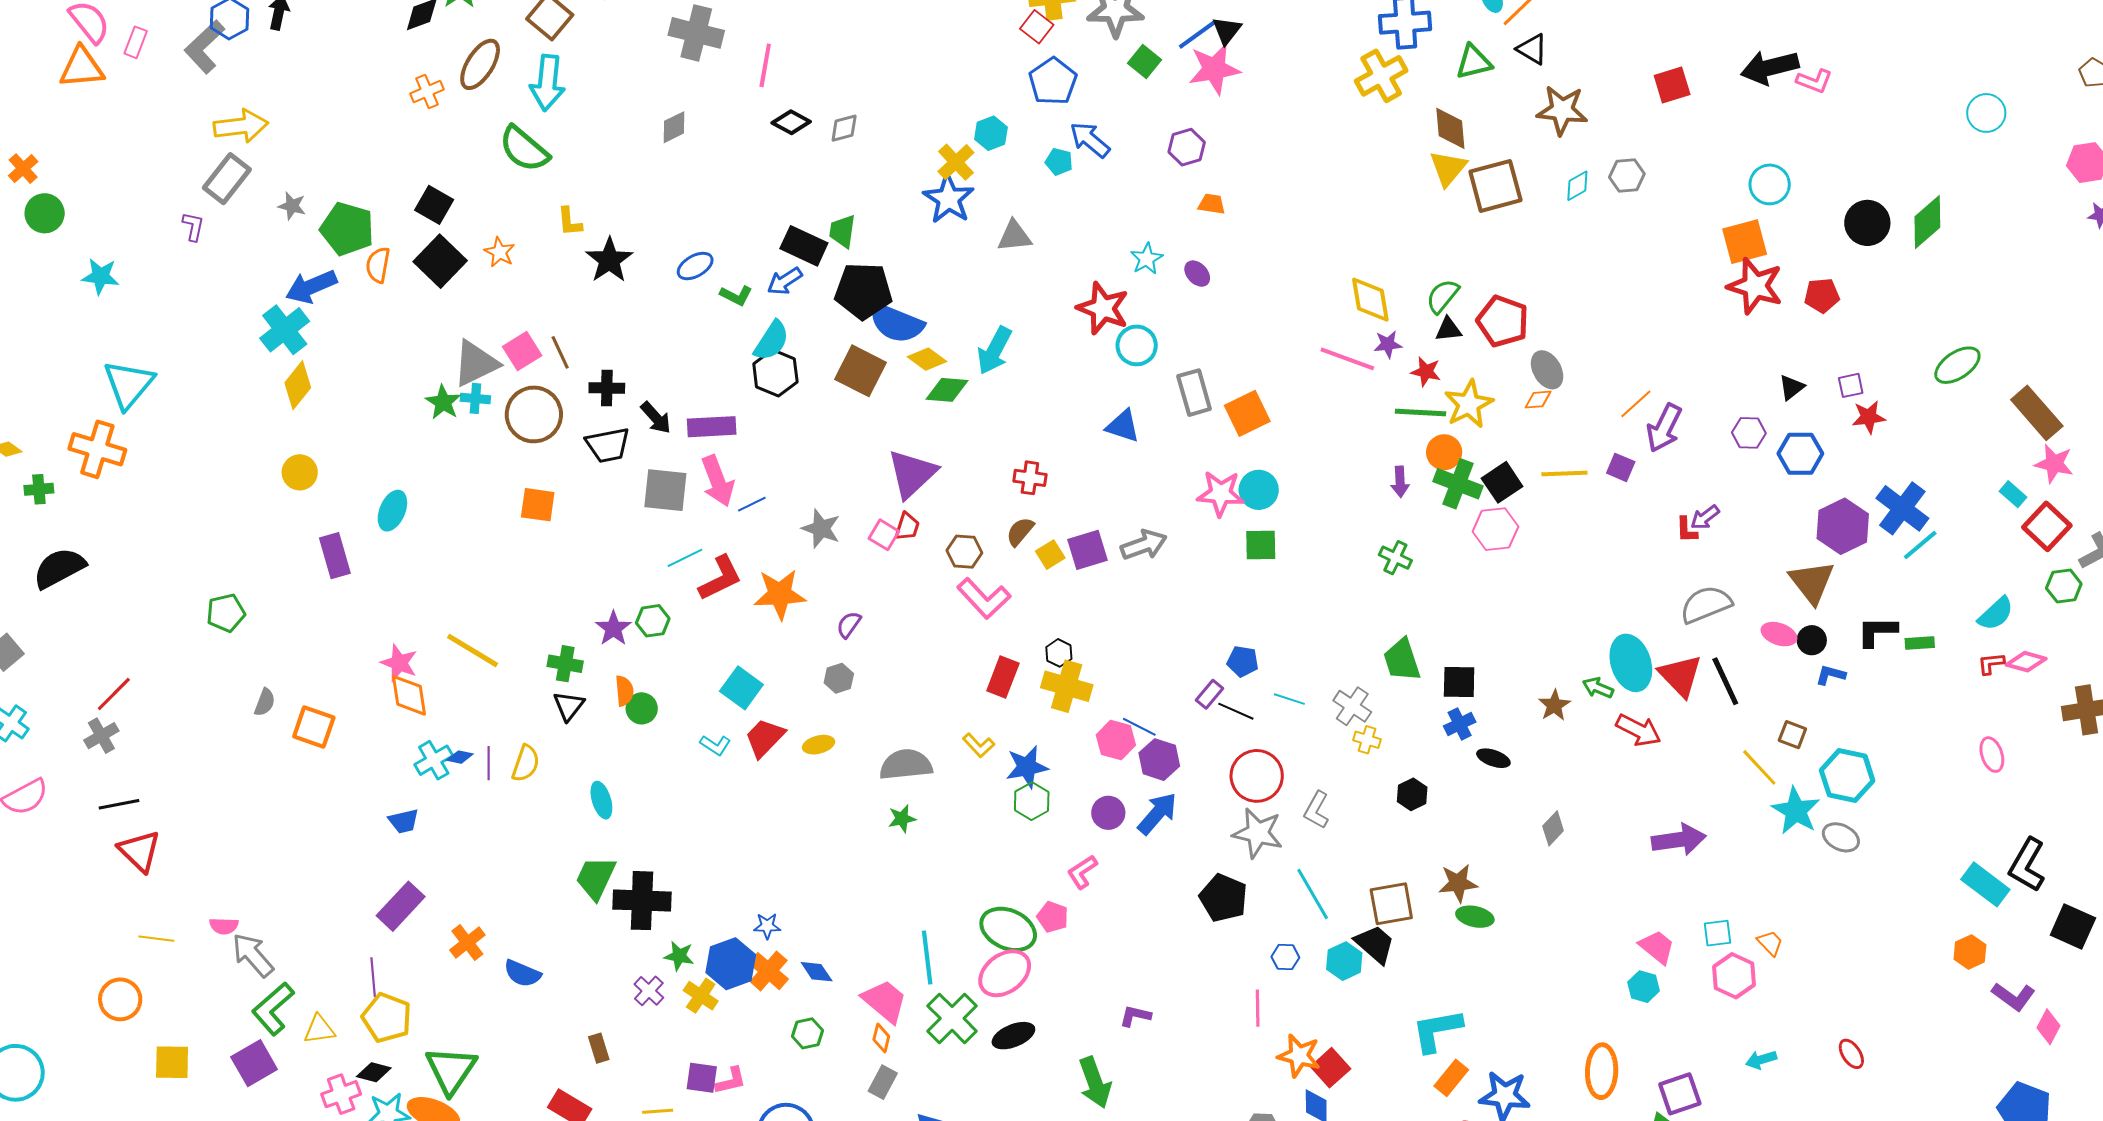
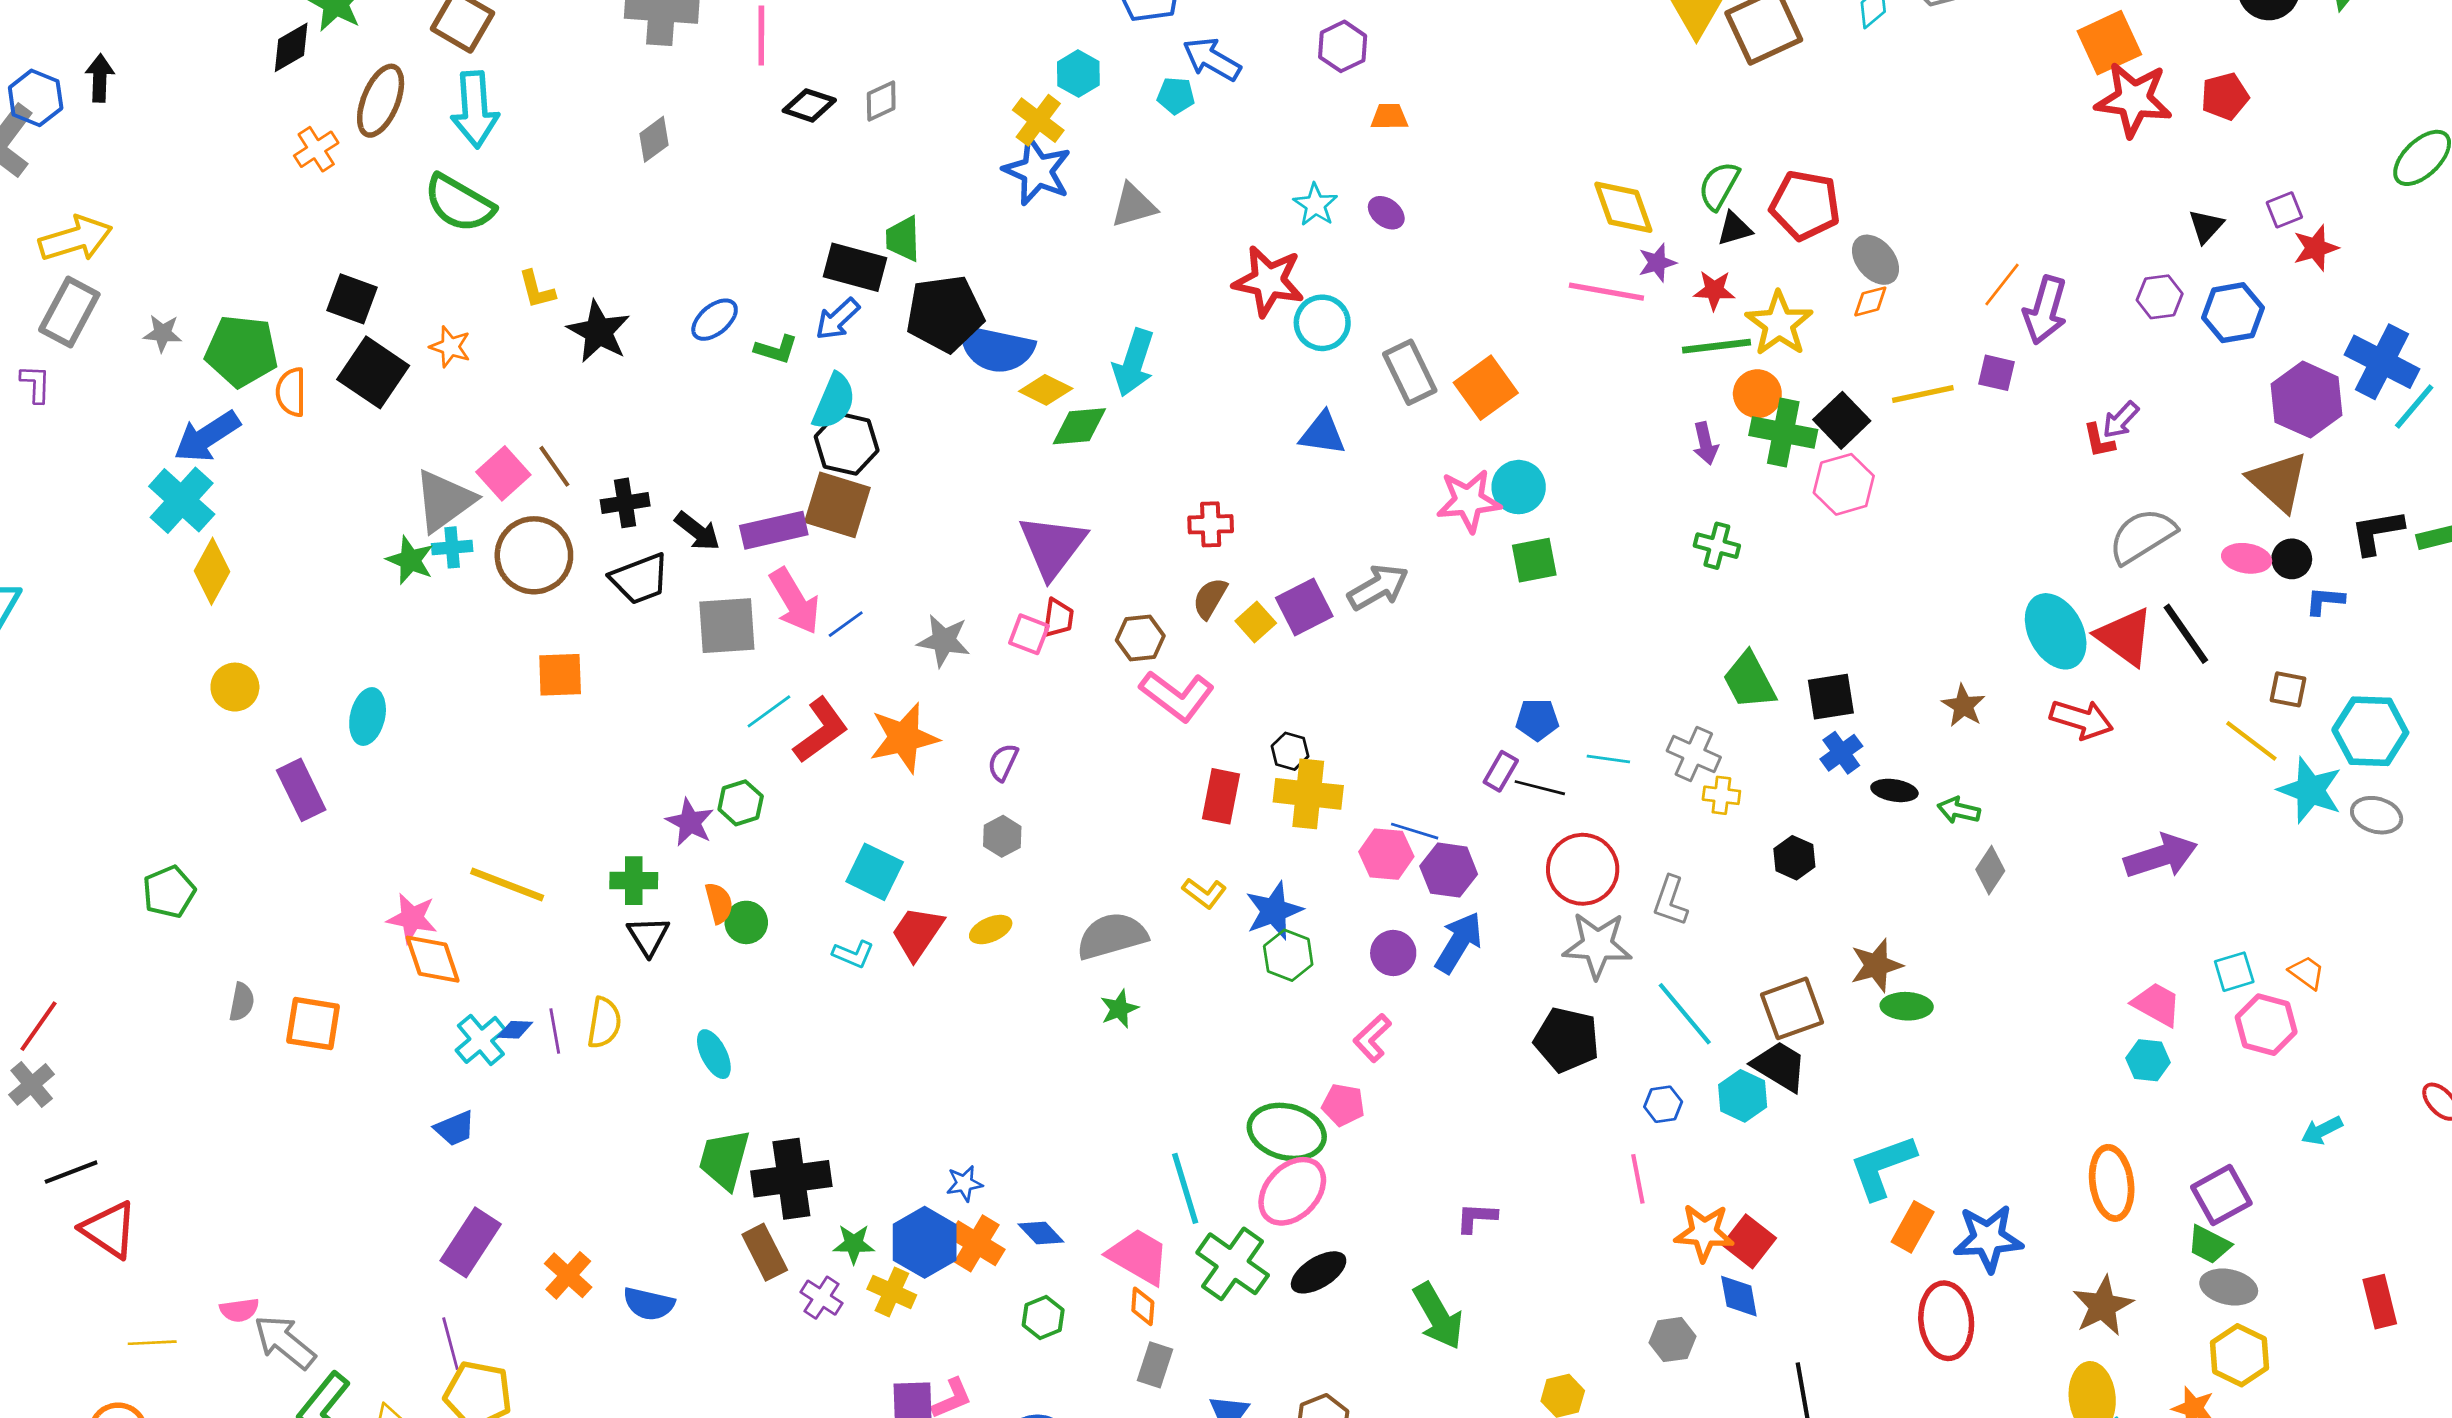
brown square: (861, 371) -> (837, 505), moved
green arrow: (1598, 688) -> (1959, 810), moved
brown rectangle: (599, 1048) -> (765, 1252), moved, size x1.4

